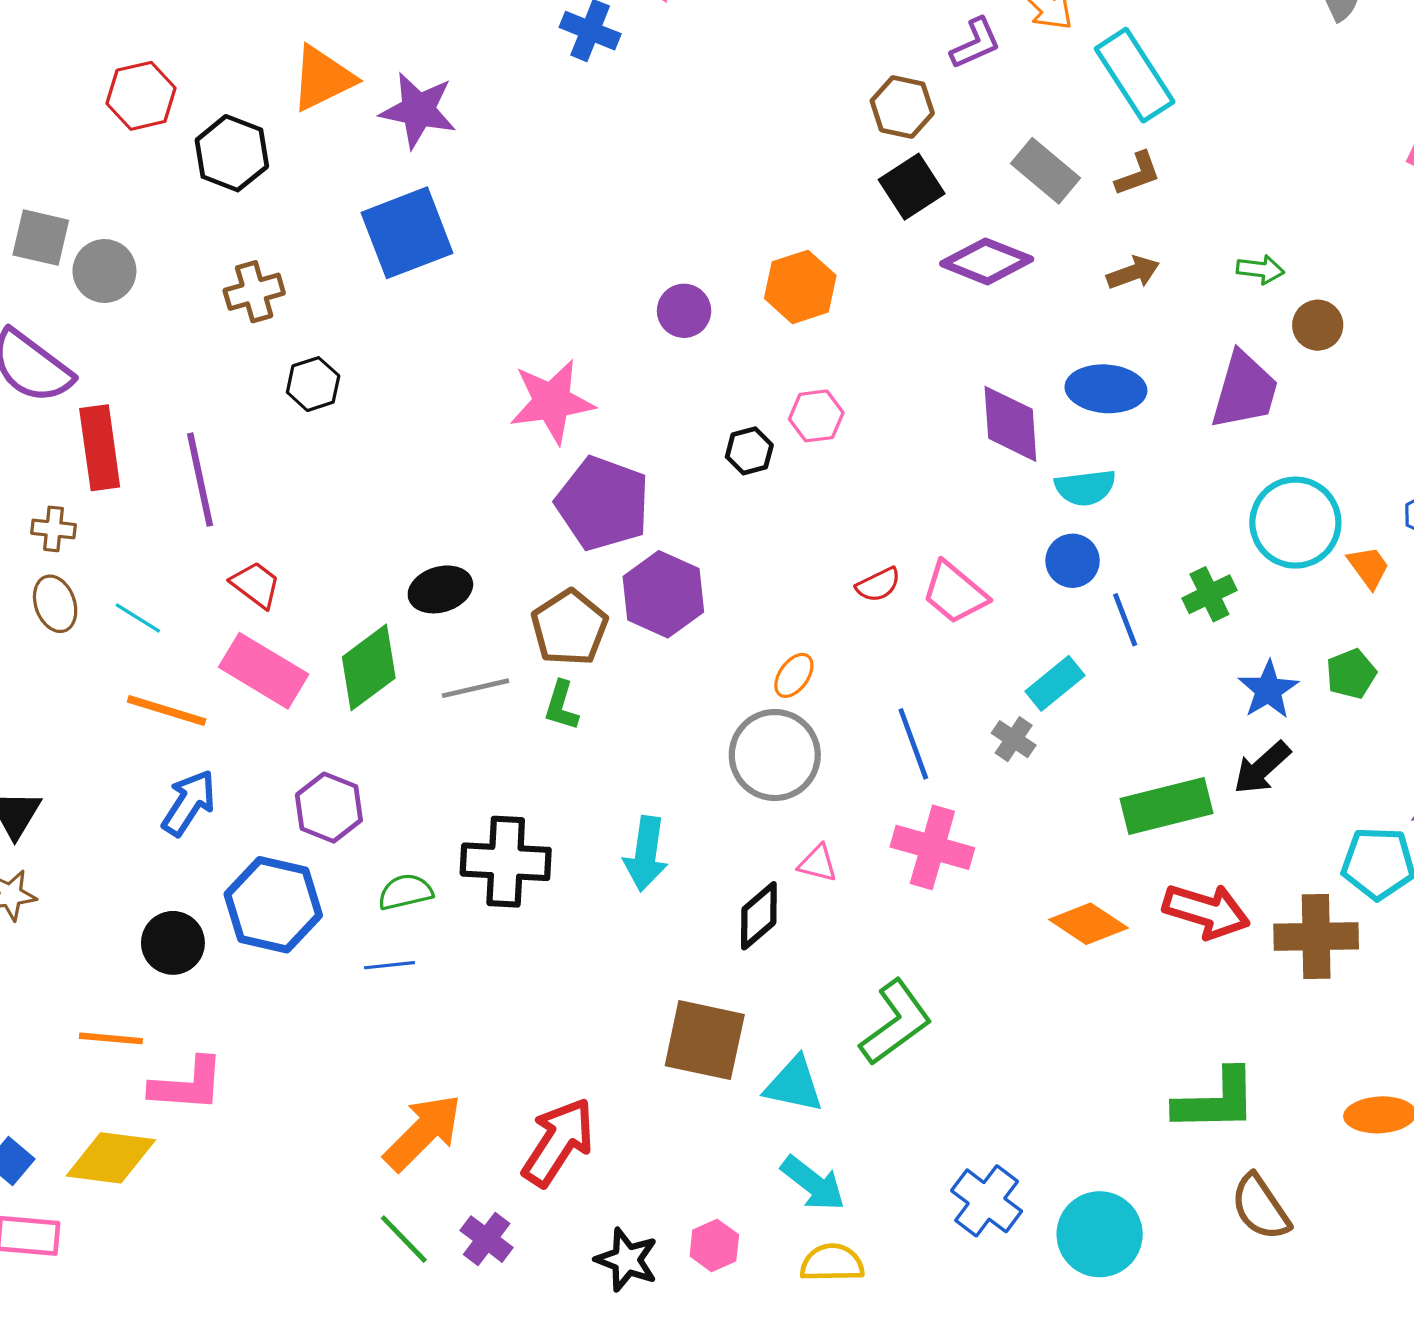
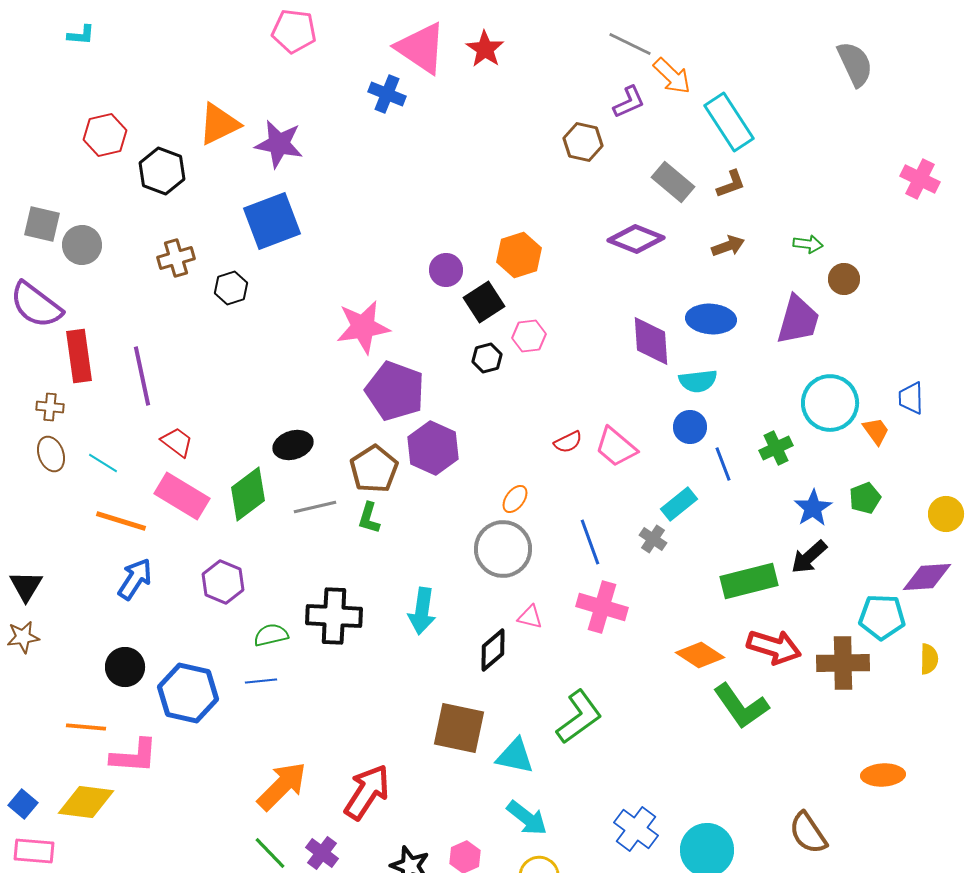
black square: (912, 187) -> (484, 302), moved
black hexagon: (313, 384) -> (231, 288), moved
blue hexagon: (273, 905) -> (188, 693), moved
green L-shape: (1216, 1101) -> (741, 706), moved, turned 56

